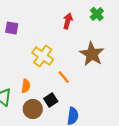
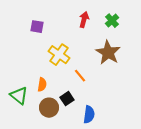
green cross: (97, 14) -> (112, 21), moved
purple square: (12, 28) -> (37, 27), moved

